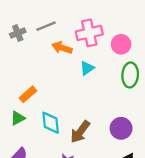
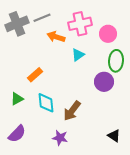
gray cross: (18, 33) -> (17, 24), size x1.6
orange rectangle: (28, 94) -> (35, 75), moved
purple circle: (121, 128) -> (104, 82), moved

